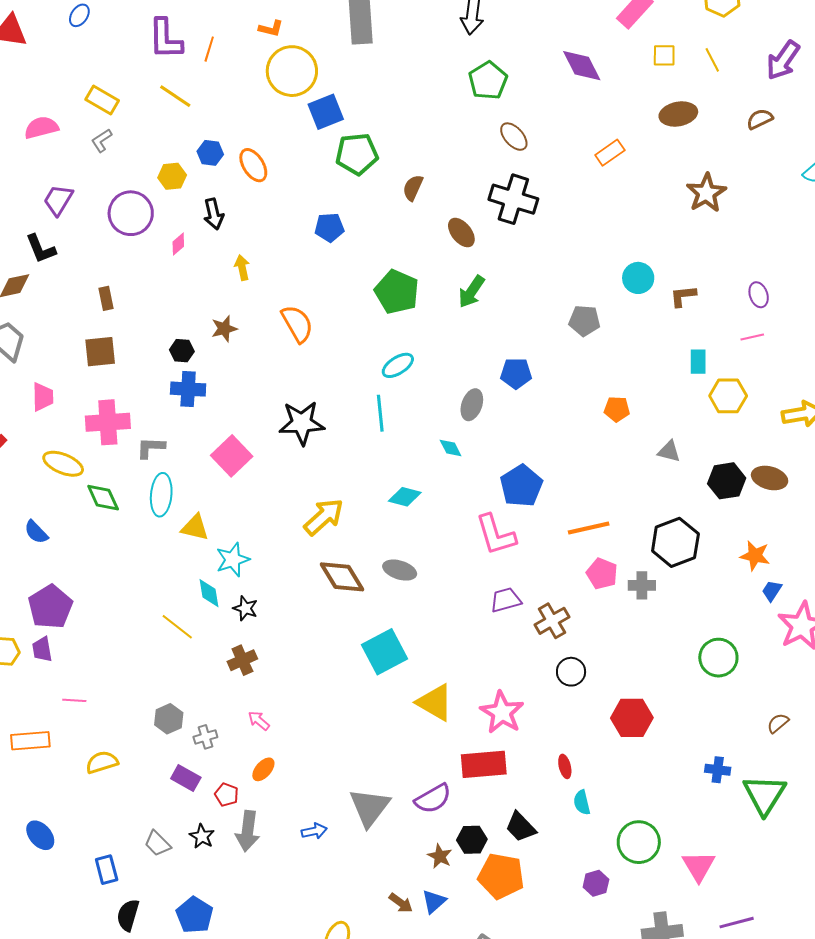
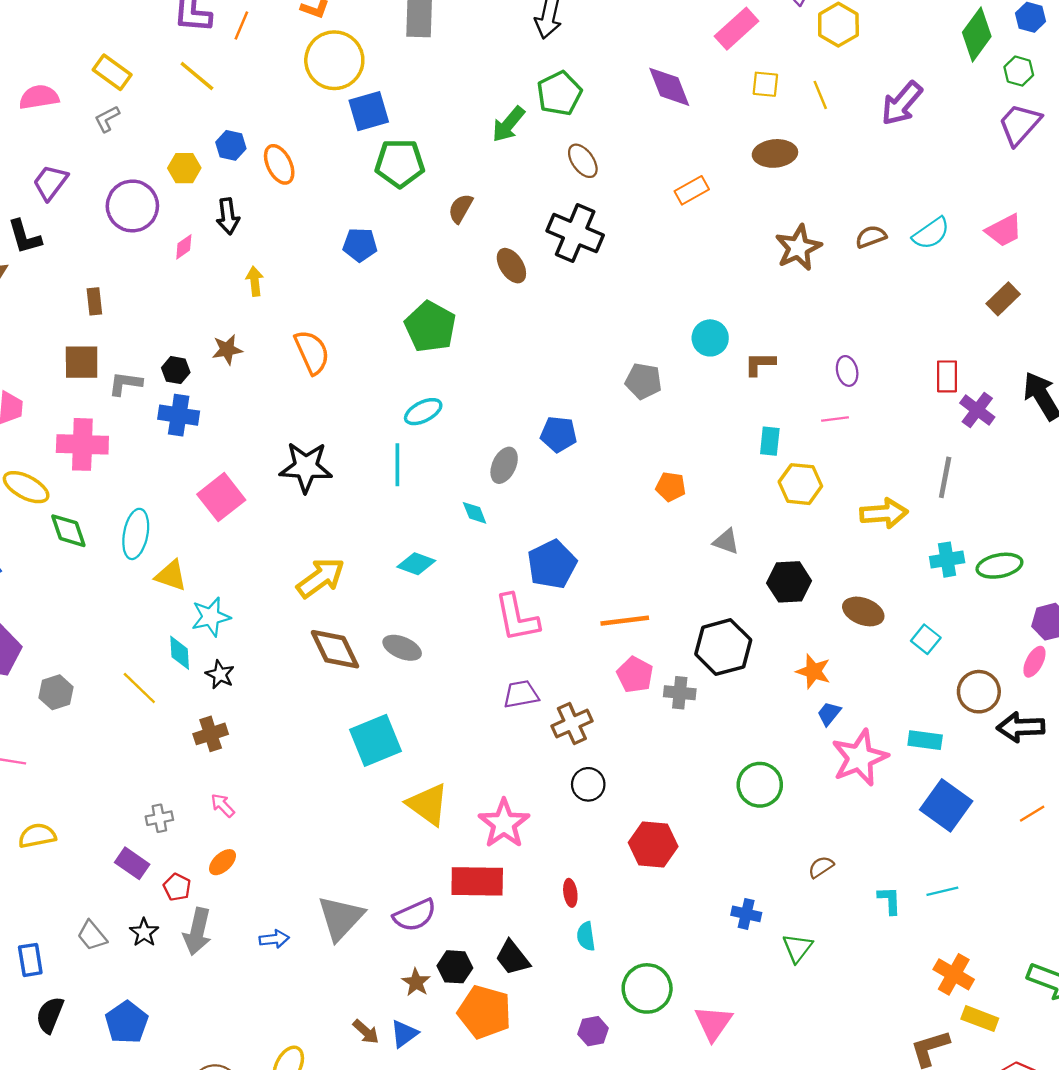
brown semicircle: (760, 119) -> (871, 237), moved
green arrow: (472, 292) -> (508, 124), moved
gray L-shape: (151, 448) -> (125, 384), moved
brown ellipse: (770, 478) -> (863, 611), moved
gray hexagon: (169, 719) -> (56, 692), moved
green triangle: (764, 795) -> (797, 948), size x0.6

